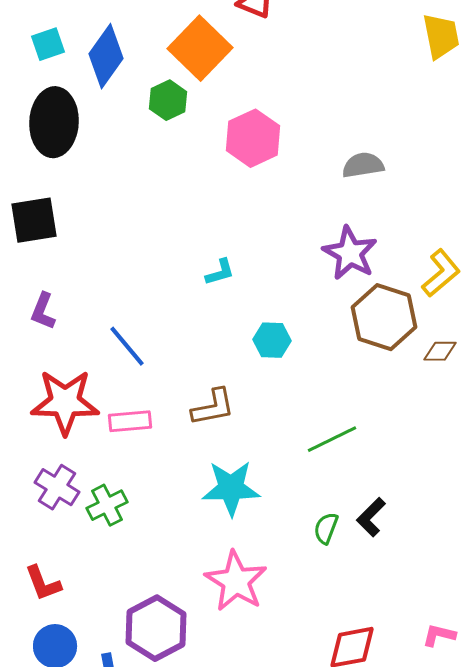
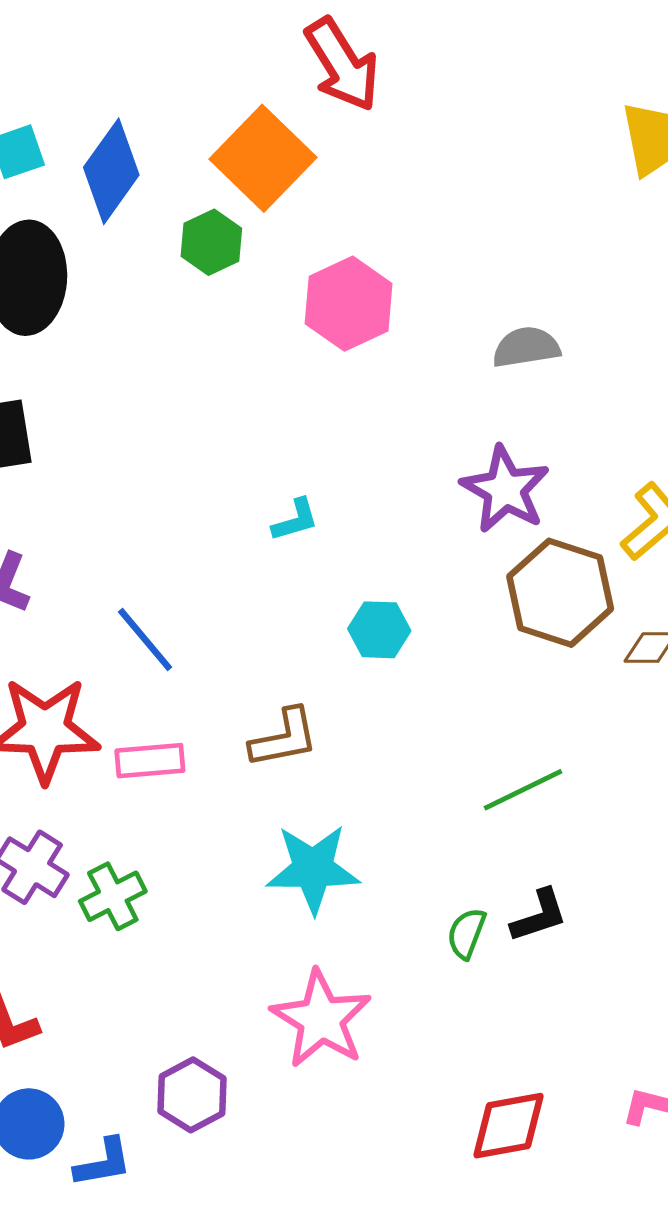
green line: (332, 439) -> (523, 790), moved
black L-shape: (371, 517) -> (539, 916), turned -153
purple hexagon: (156, 628) -> (192, 1095), size x0.7

